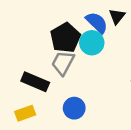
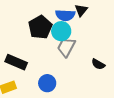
blue semicircle: (97, 23) -> (65, 15), turned 138
gray trapezoid: (63, 63) -> (66, 47), moved

